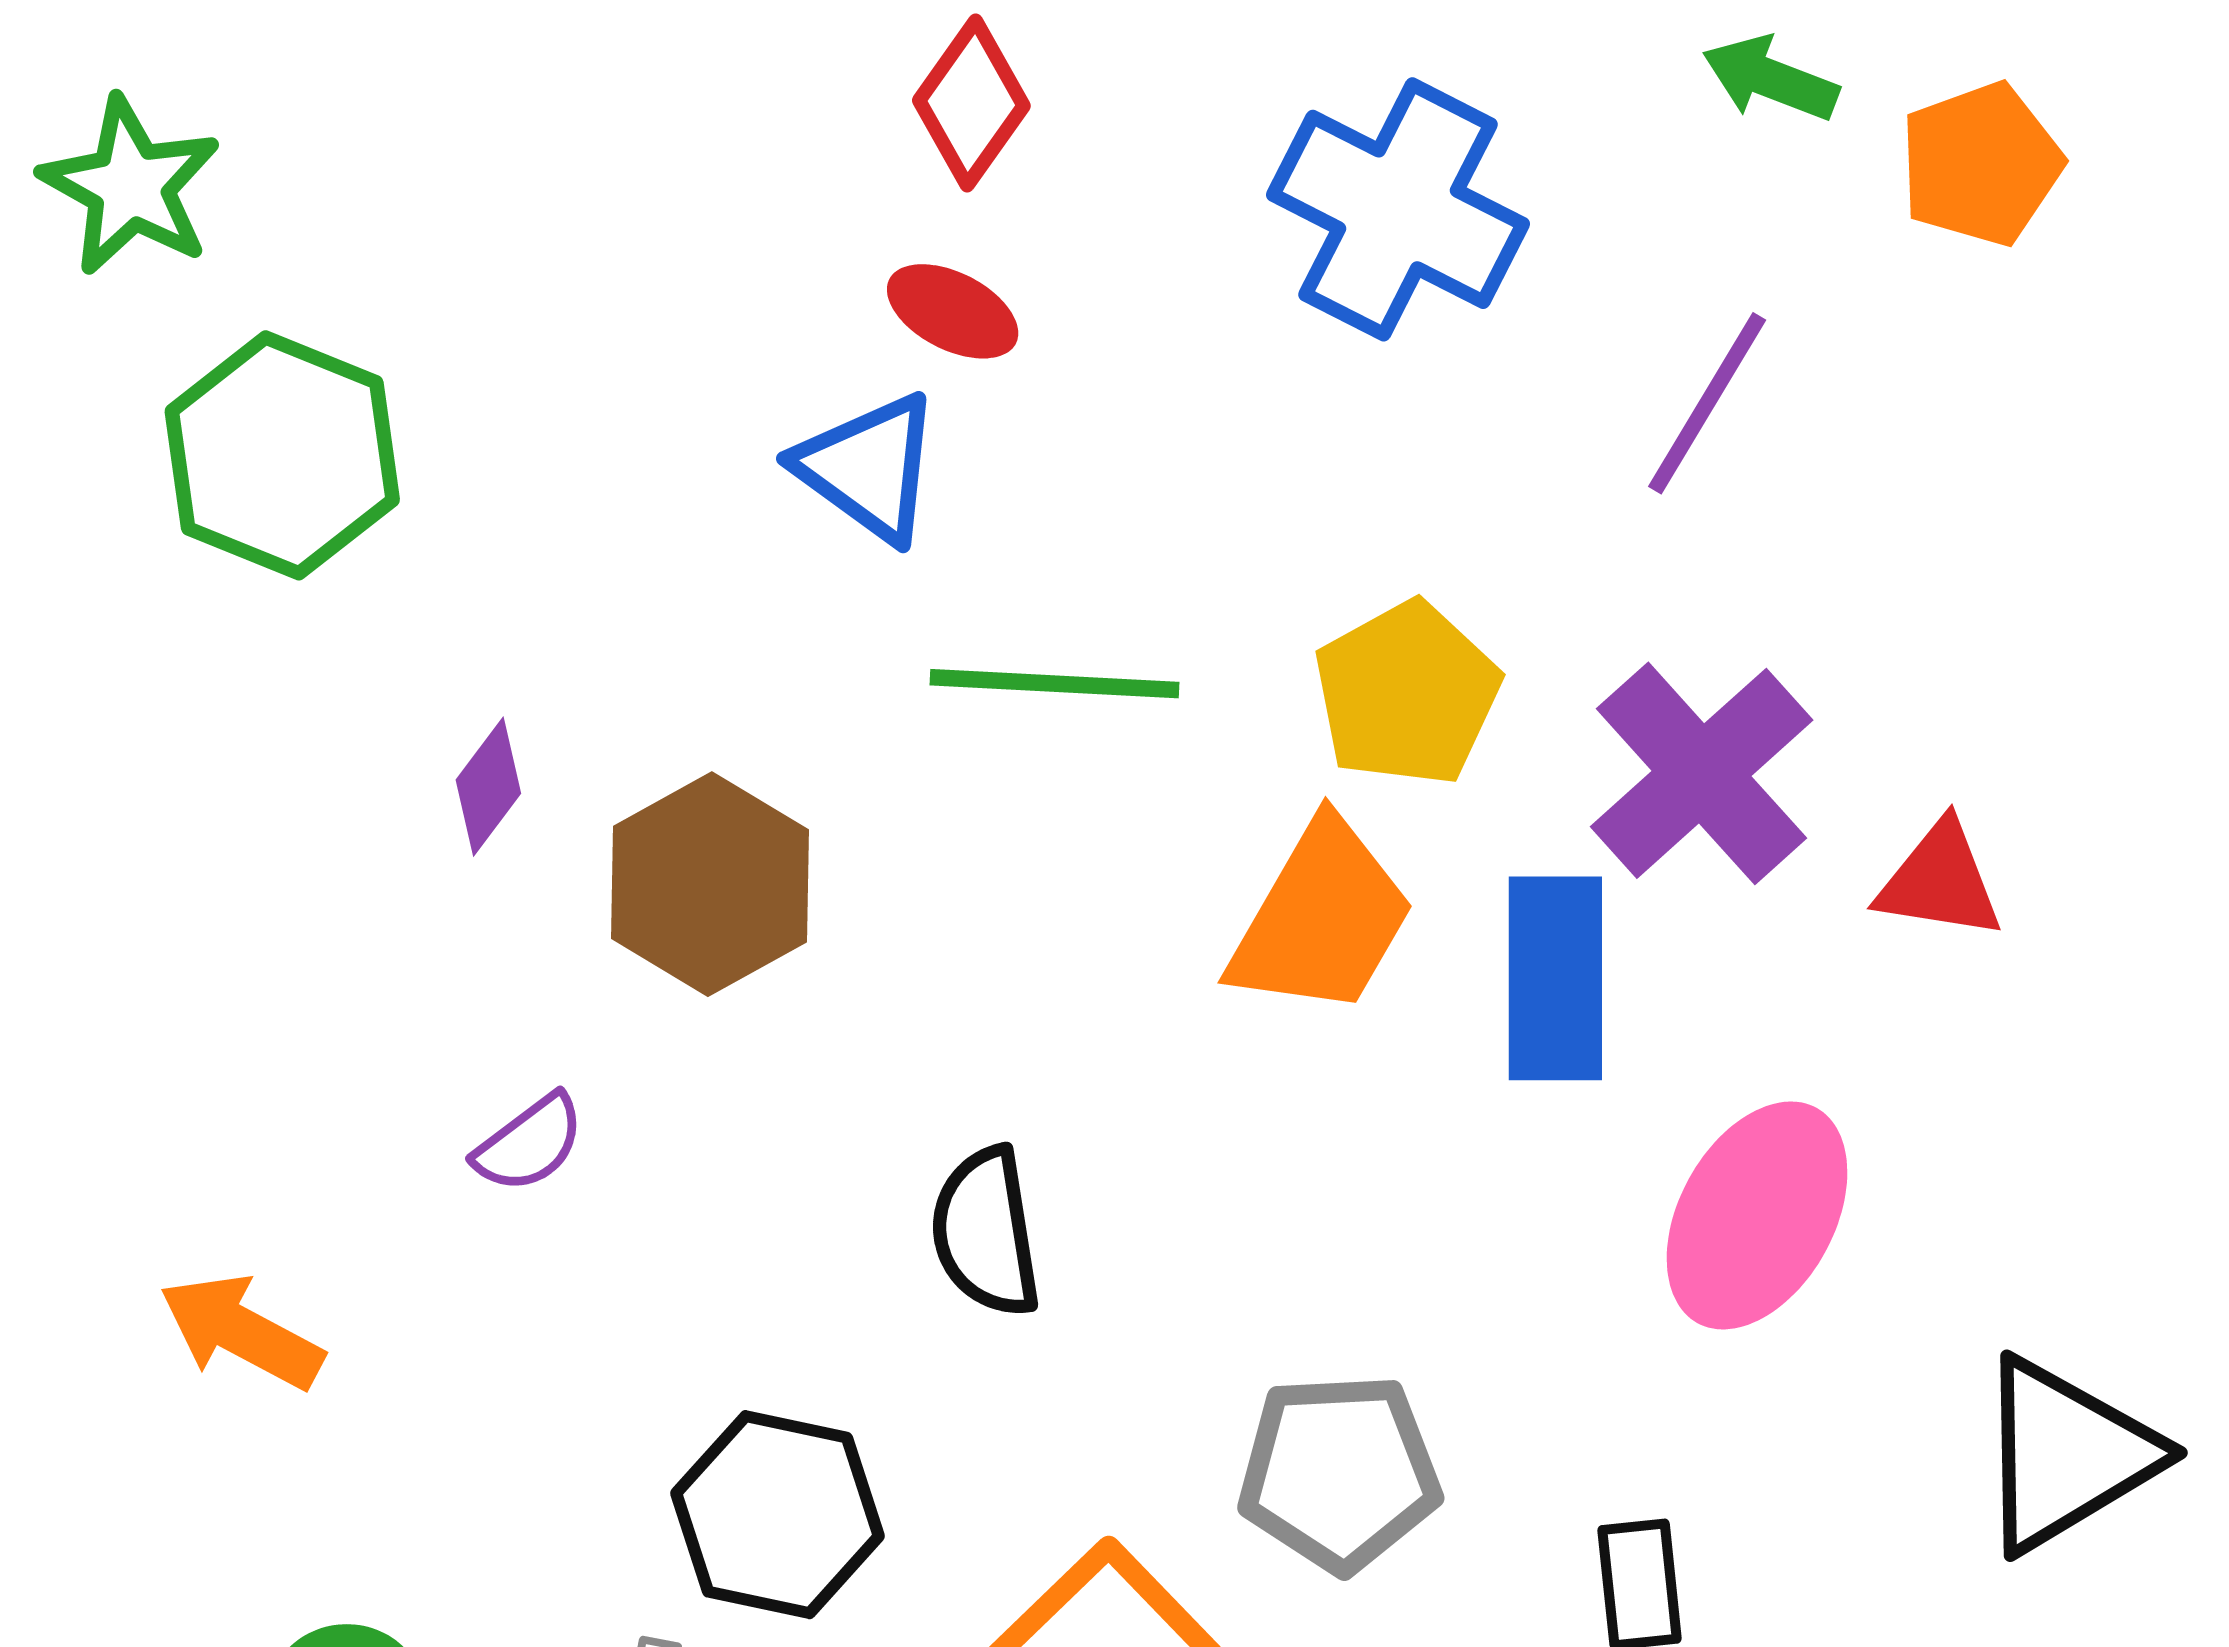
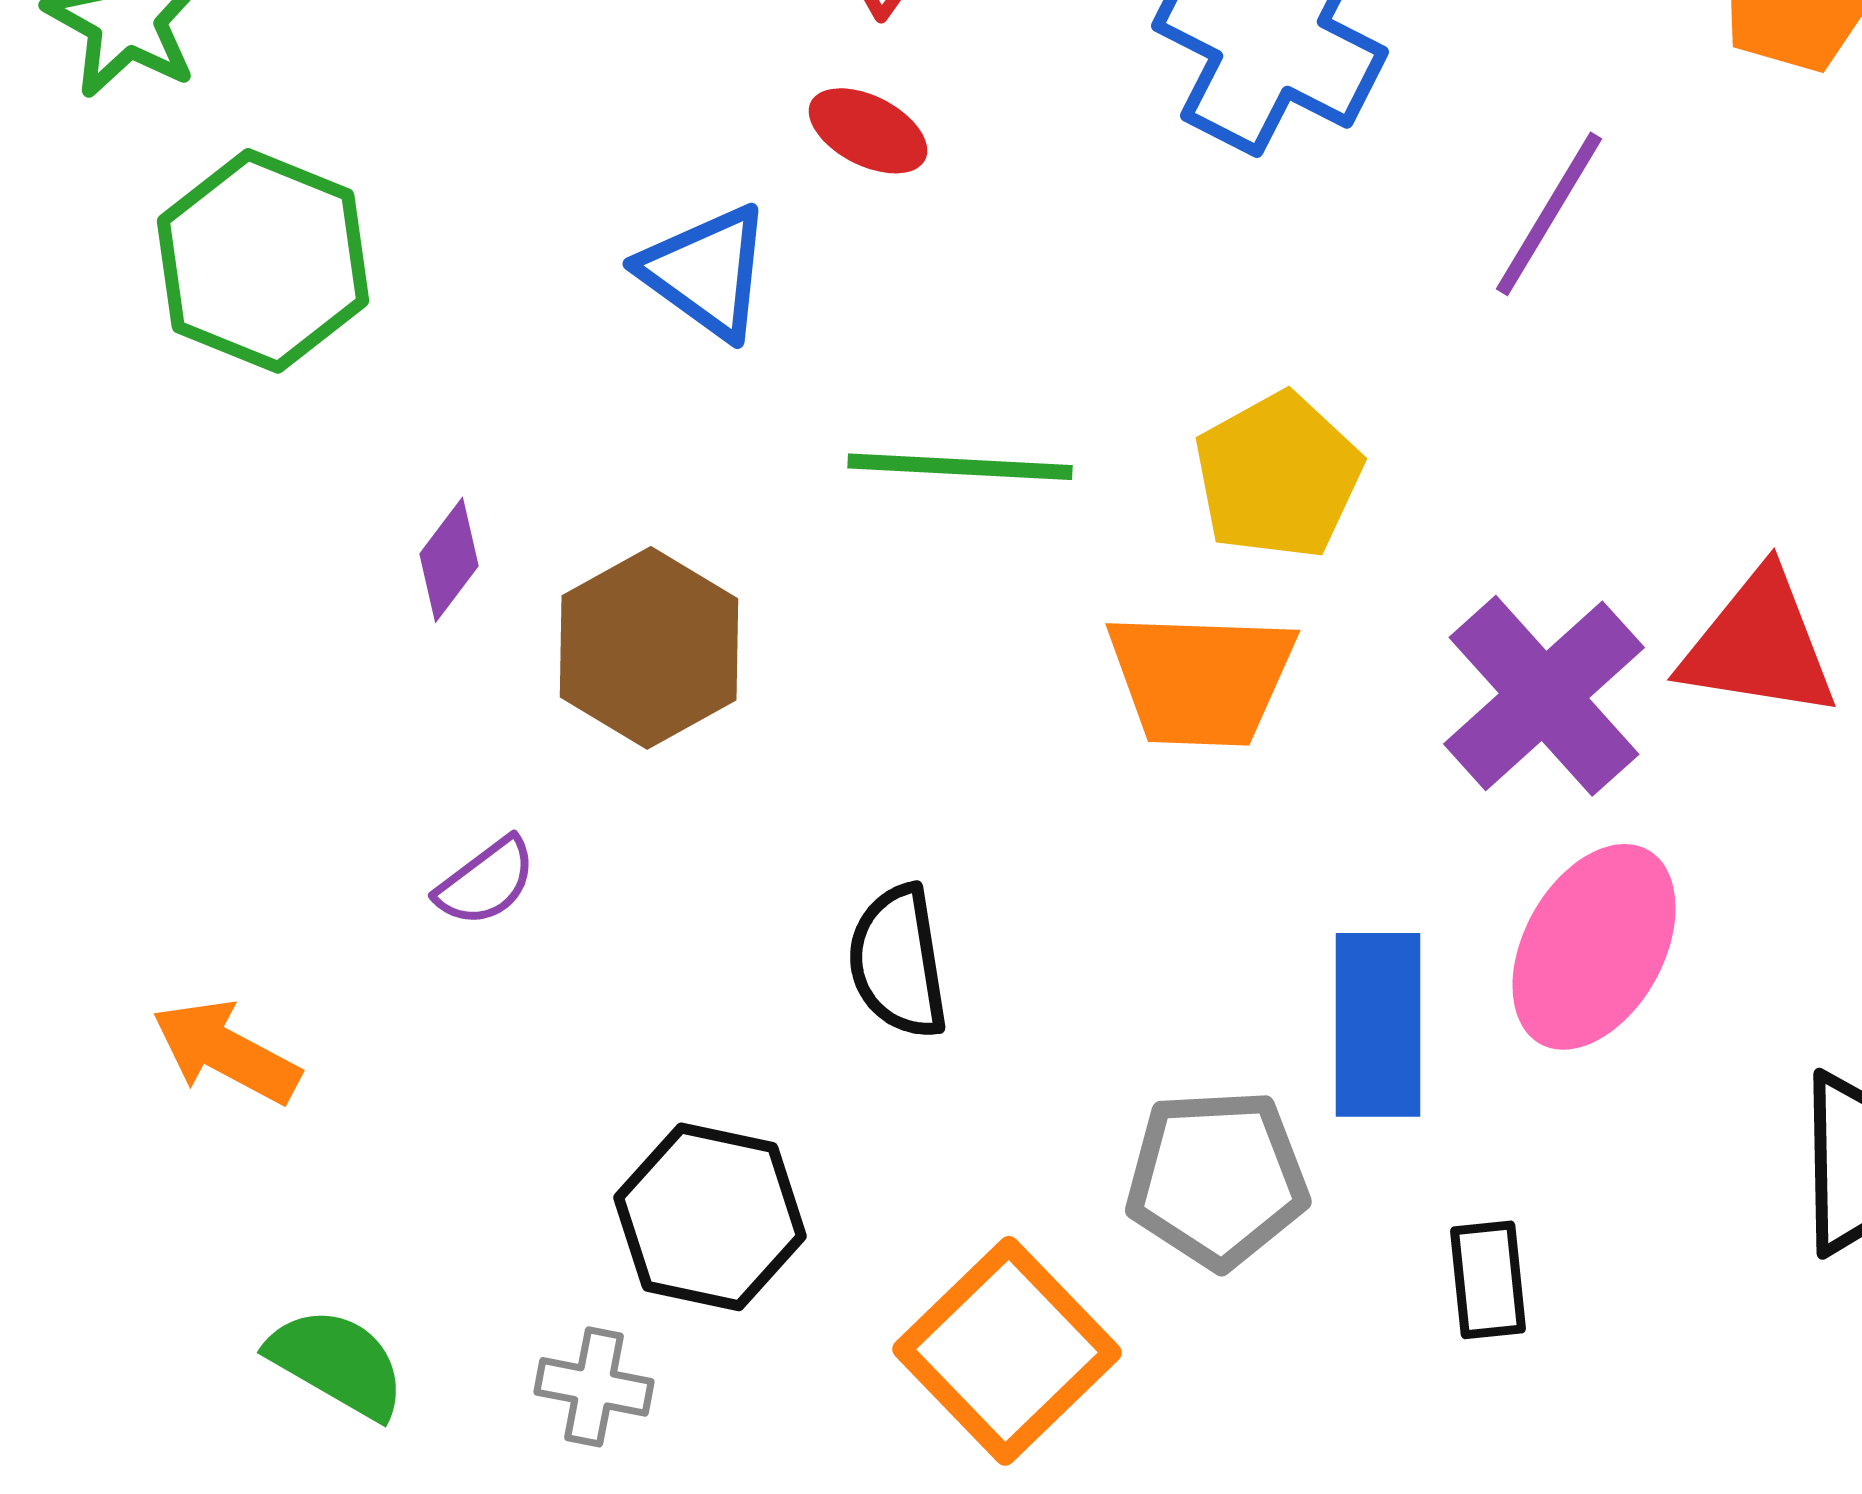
blue triangle: (868, 468) -> (706, 272), moved
purple cross: (1702, 773) -> (1544, 696), moved
red triangle: (1940, 881) -> (1759, 645), size x1.4
orange trapezoid: (1322, 919) -> (1201, 679), turned 62
blue rectangle: (1555, 978) -> (1378, 1025), moved

